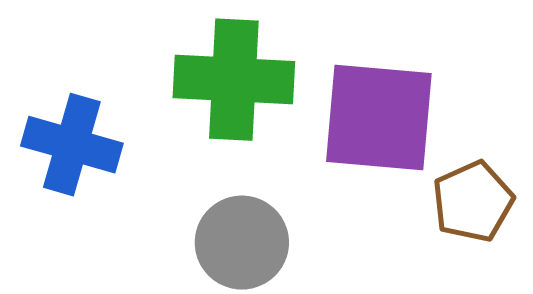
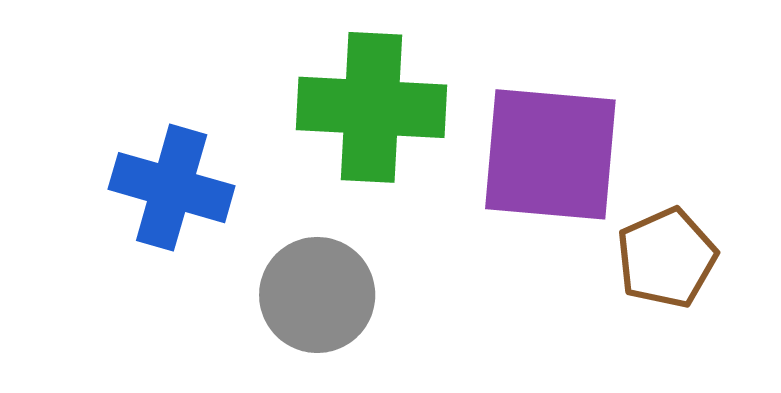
gray circle: (242, 243) -> (317, 295), moved

